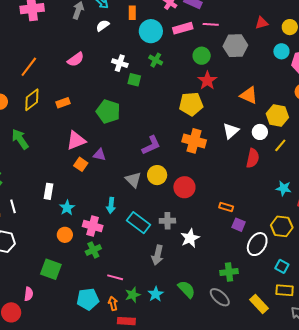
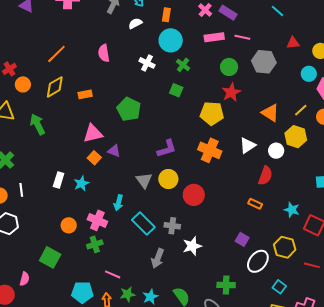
cyan circle: (151, 31) -> (171, 40), moved
pink semicircle: (76, 59) -> (104, 53), turned 108
green square: (134, 80) -> (176, 90), moved
yellow line: (280, 145) -> (301, 110), moved
orange rectangle: (226, 207) -> (255, 204), moved
cyan star: (67, 208) -> (81, 183), moved

